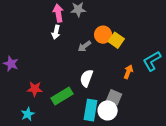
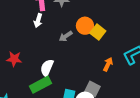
white semicircle: (86, 78) -> (47, 68), moved
red star: (35, 89) -> (14, 59), moved

